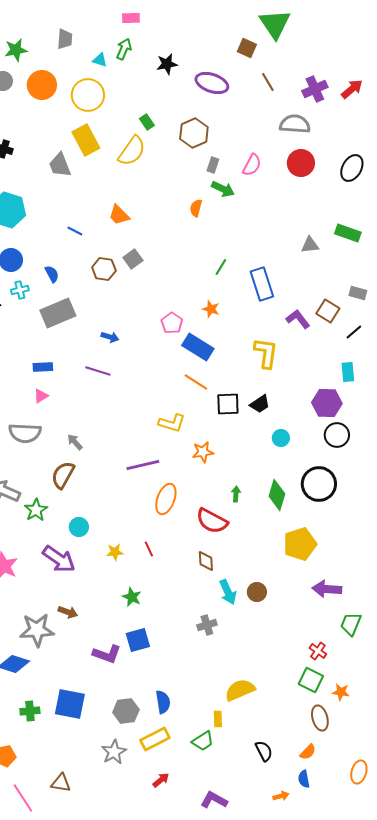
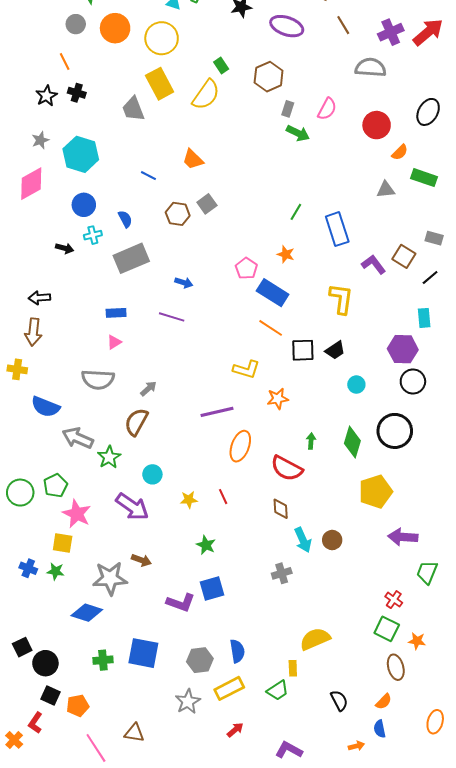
red arrow: (352, 89) -> (428, 32), size x1.4
red circle: (301, 163) -> (377, 125), moved
orange semicircle: (196, 208) -> (400, 152), moved, turned -150
gray arrow: (75, 442) -> (148, 389), turned 90

